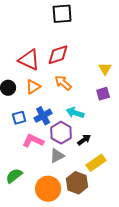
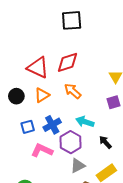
black arrow: (84, 140) -> (105, 142), moved, turned -96
gray triangle: (57, 156) -> (78, 166), moved

